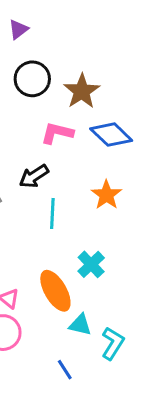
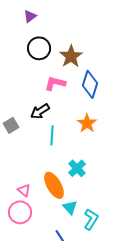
blue diamond: (111, 135) -> (90, 84), turned 64
cyan triangle: (80, 325) -> (70, 207), turned 35

